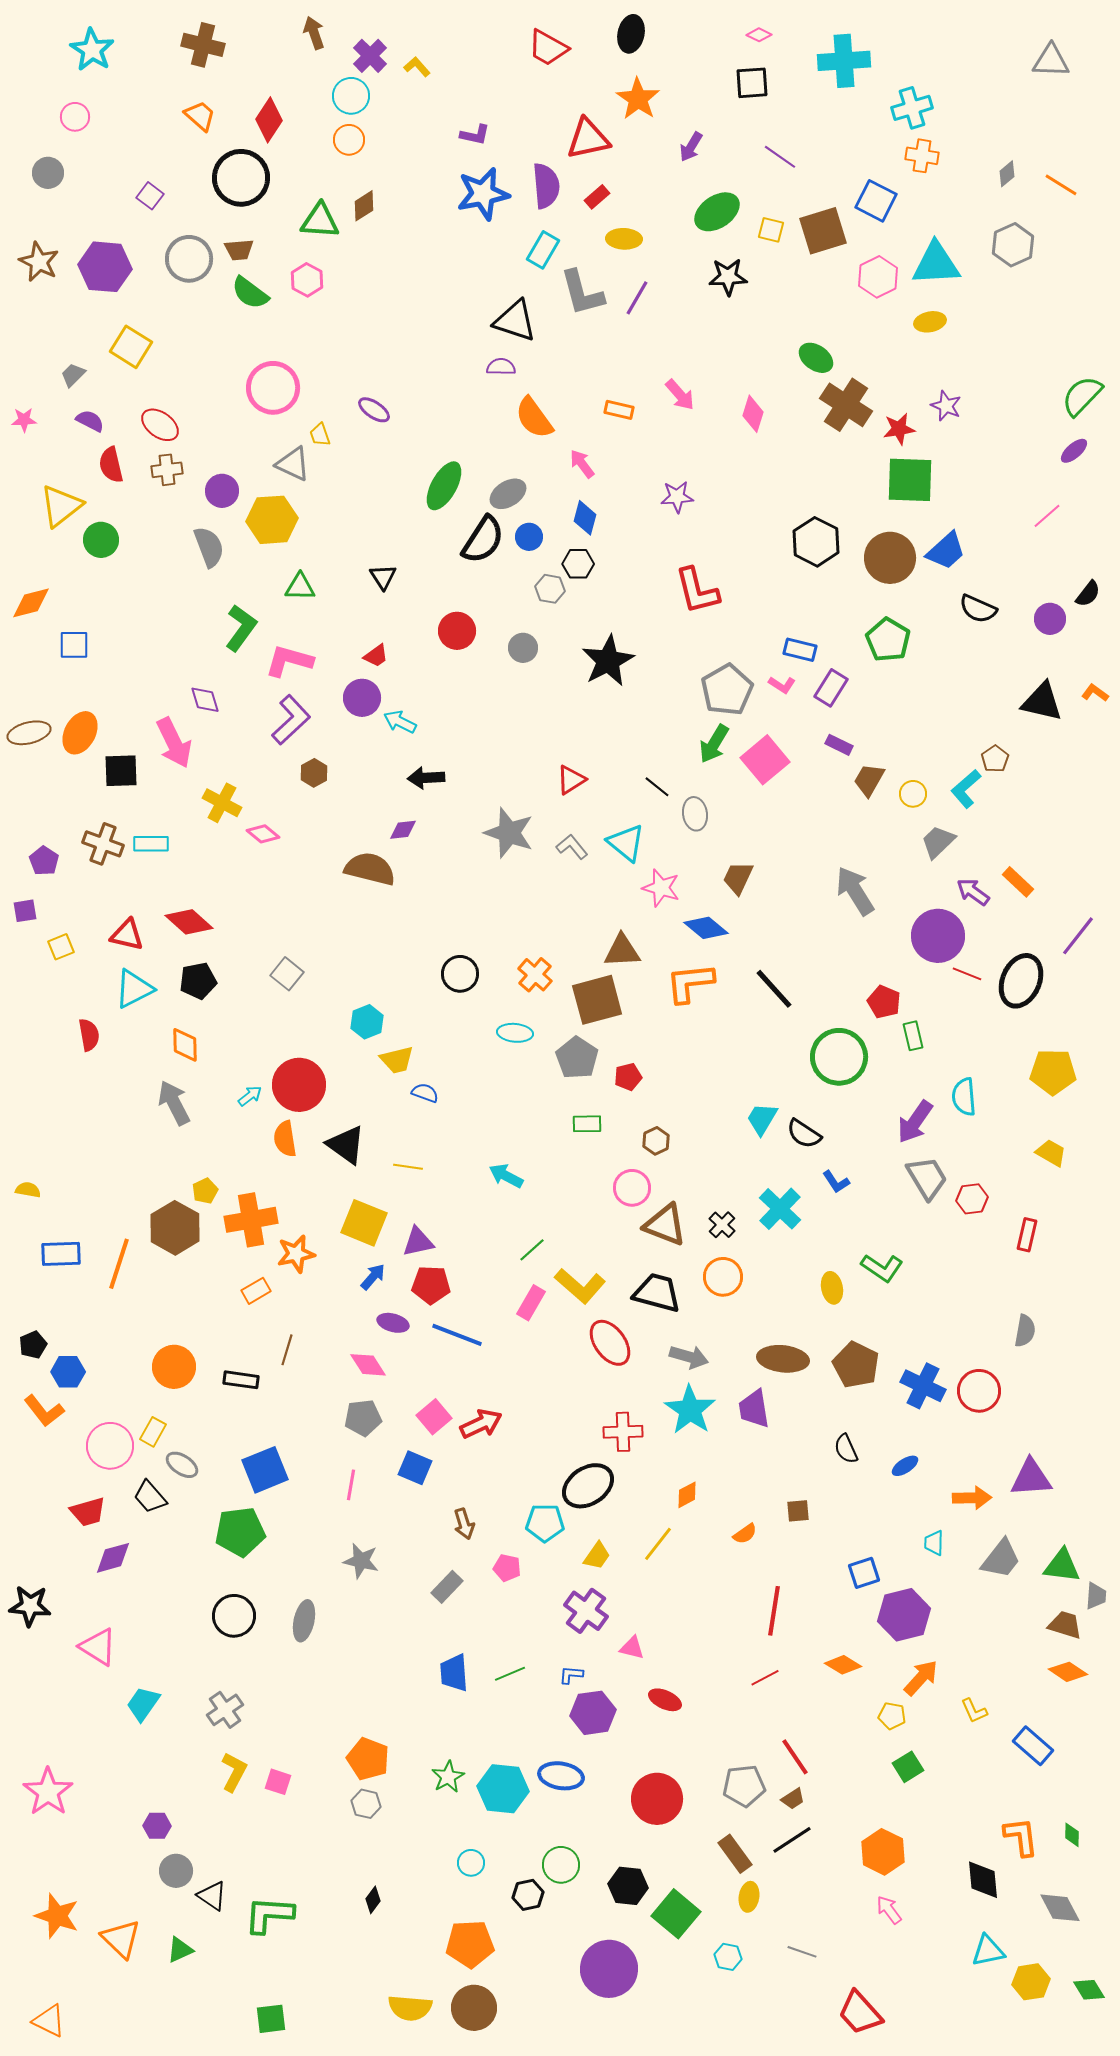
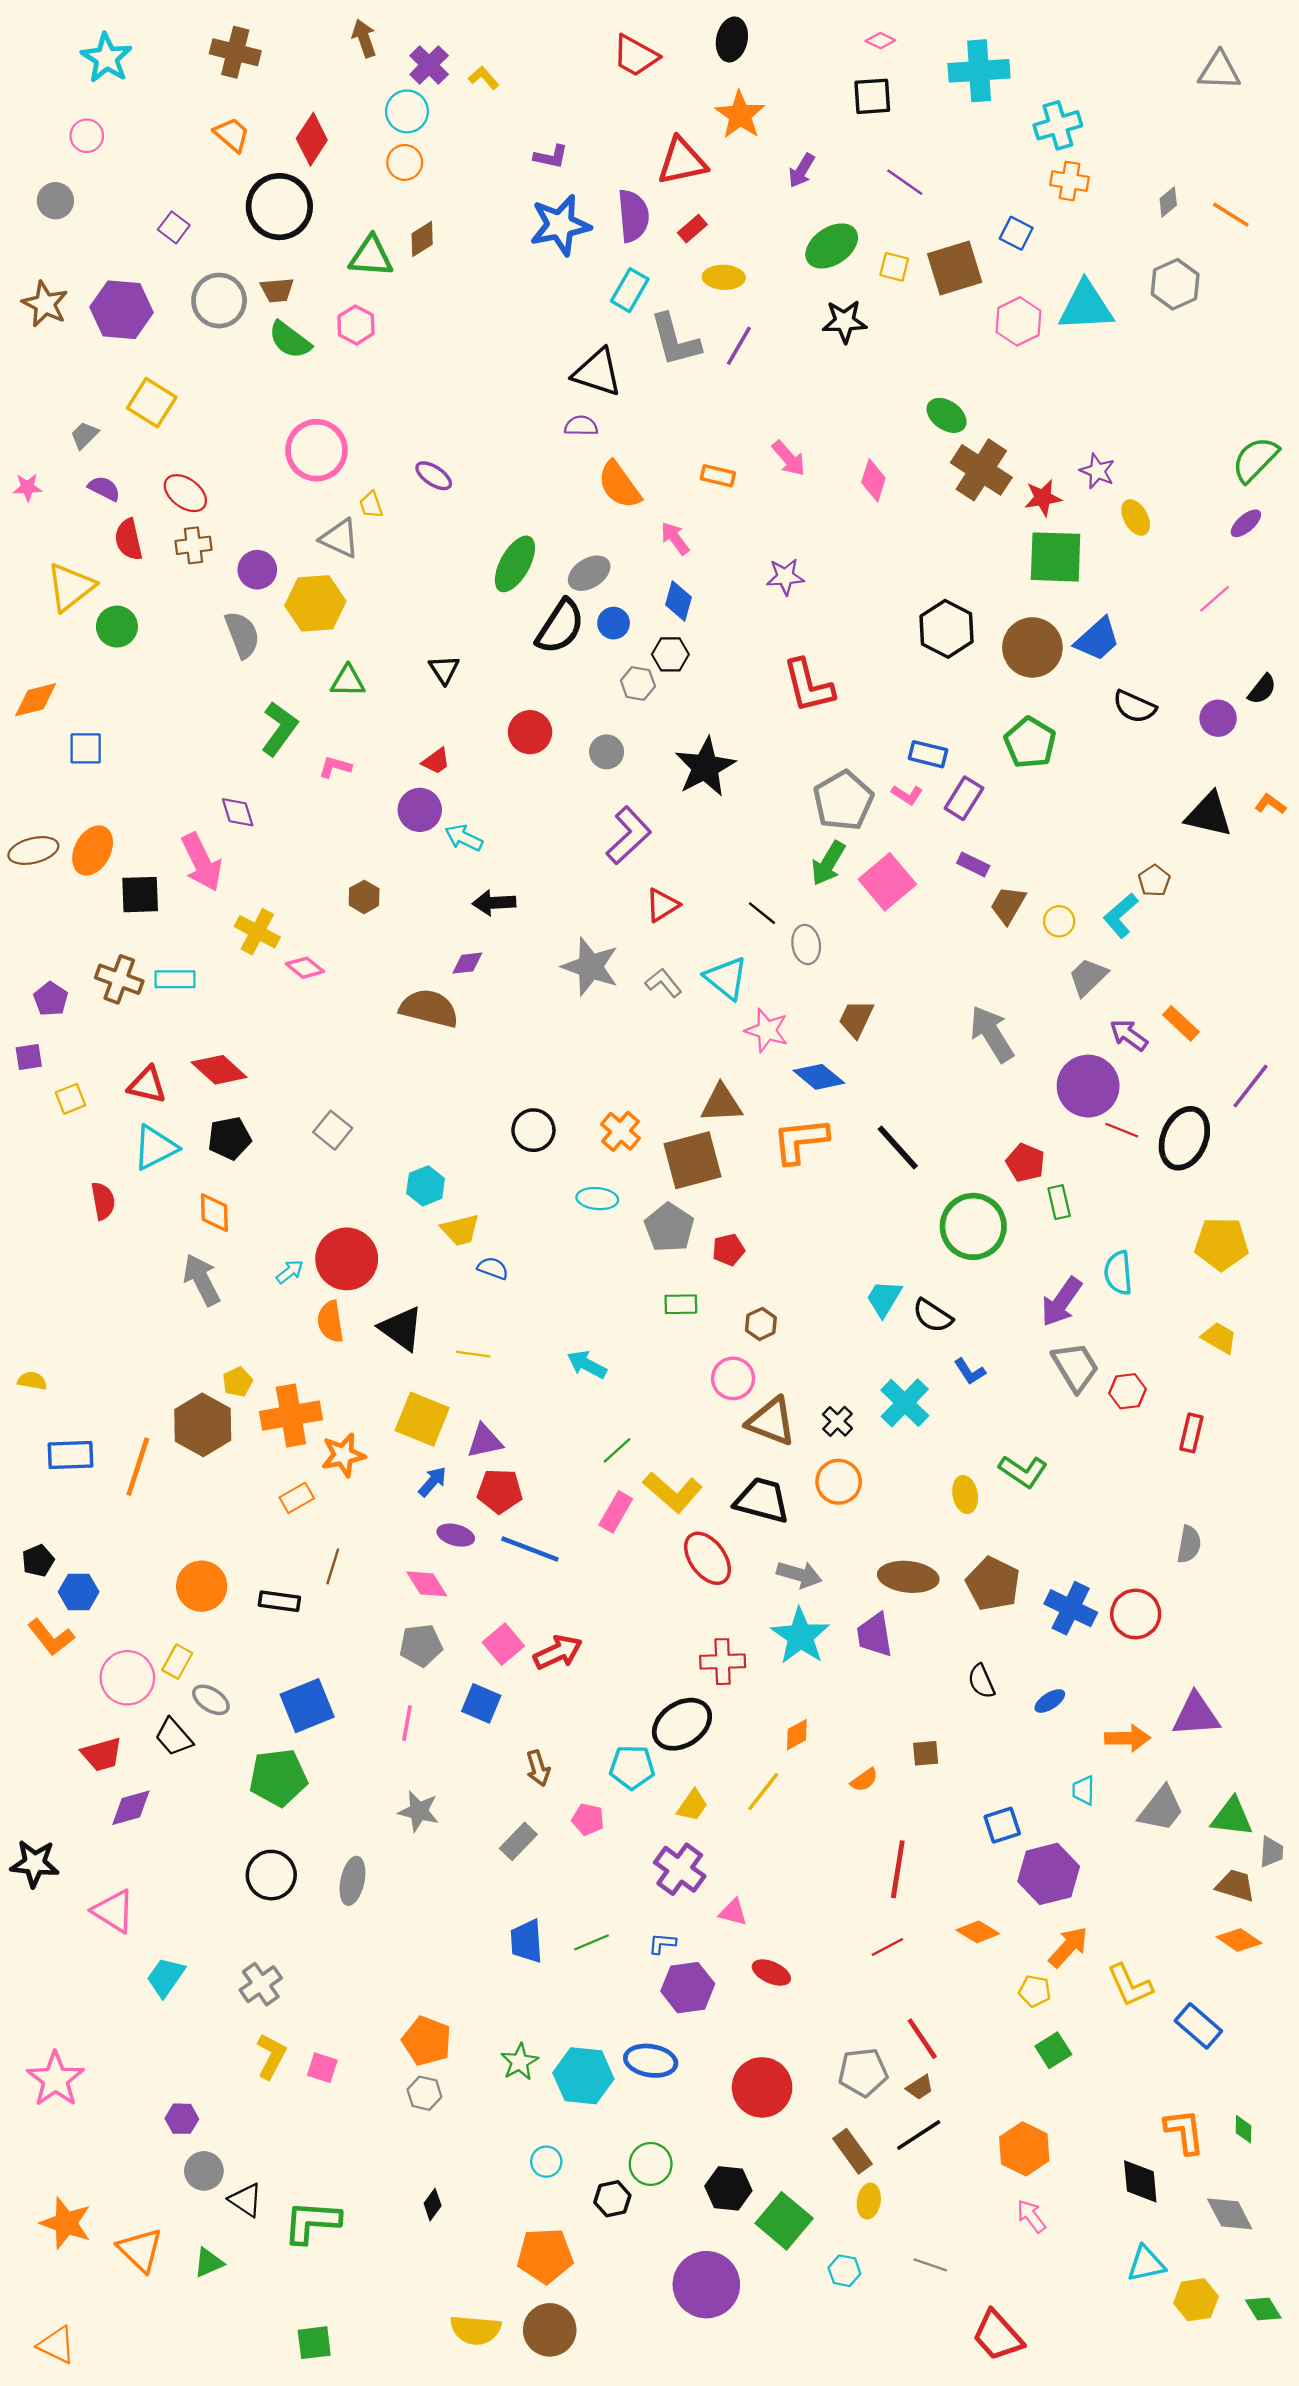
blue square: (876, 201) -> (1016, 233), size x0.7
yellow ellipse: (930, 322) -> (1136, 517), moved, turned 72
pink L-shape: (289, 661) -> (335, 767), size x0.6
purple L-shape: (291, 720) -> (629, 835), moved
yellow L-shape: (974, 1711) -> (1130, 1985), size x1.5

